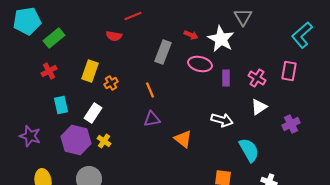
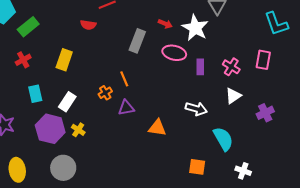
cyan L-shape: (302, 35) -> (276, 24), turned -68
orange cross: (111, 83) -> (105, 93), moved
orange triangle: (183, 139) -> (157, 128), turned -30

